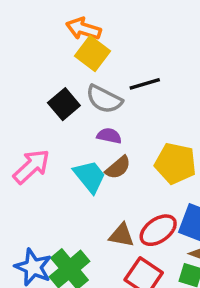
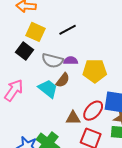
yellow square: (93, 53) -> (36, 32), moved
gray semicircle: (104, 99) -> (52, 61), moved
purple semicircle: (109, 136) -> (71, 61), moved

